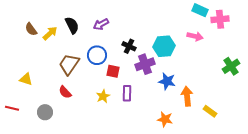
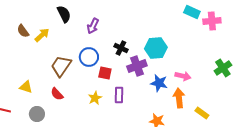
purple arrow: (101, 24) -> (93, 26), turned -35
black semicircle: (72, 25) -> (64, 14), moved
pink arrow: (195, 36) -> (183, 76), moved
yellow triangle: (26, 79) -> (26, 87), moved

